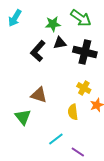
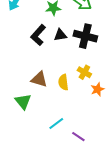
black triangle: (60, 43) -> (60, 35), moved
yellow semicircle: (73, 112) -> (63, 82), moved

